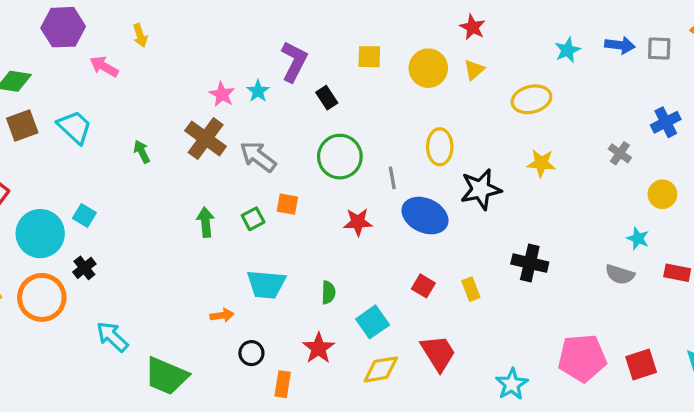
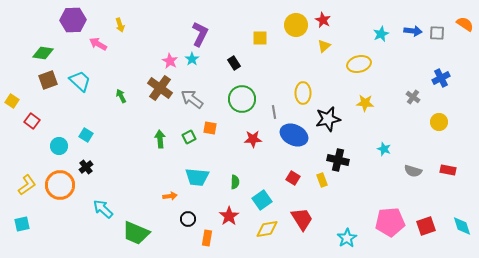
purple L-shape: (294, 62) -> (200, 34), moved
yellow circle: (428, 68) -> (296, 25), moved
cyan circle: (40, 234) -> (59, 146), size x0.6
cyan star: (638, 238) -> (384, 149), moved
black cross: (530, 263) -> (338, 160), moved

